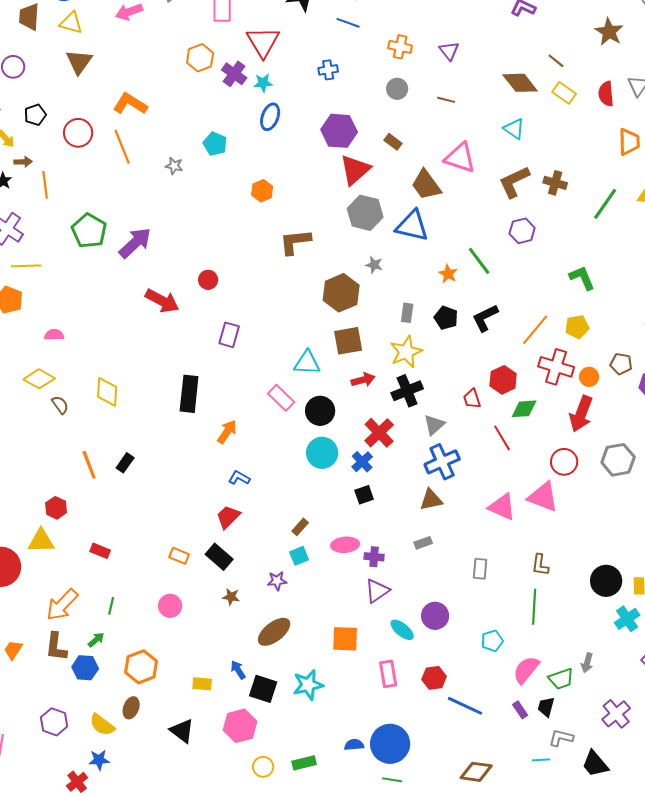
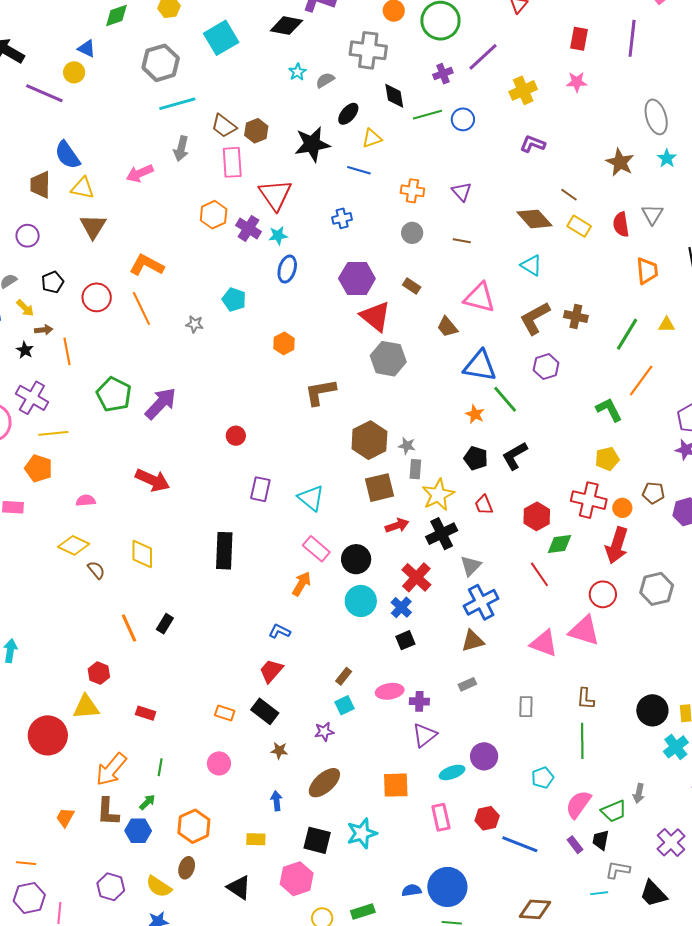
red triangle: (355, 170) -> (375, 316), turned -36
brown trapezoid: (426, 185) -> (447, 327), size x0.7
blue triangle: (412, 226) -> (480, 366), moved
gray star: (374, 265) -> (407, 446), moved
red arrow: (162, 301) -> (153, 480), moved
gray rectangle: (407, 313) -> (415, 469), moved
orange line: (535, 330) -> (641, 380), moved
cyan triangle: (307, 363) -> (311, 498), moved, turned 40
red trapezoid: (472, 399) -> (484, 505), moved
orange arrow: (227, 432) -> (302, 584), moved
cyan ellipse: (402, 630) -> (452, 772), turned -55
blue arrow: (238, 670) -> (276, 801), moved, turned 30

